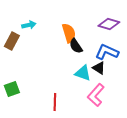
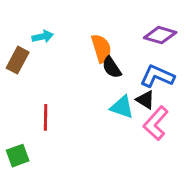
green square: (12, 89) -> (18, 156), moved
pink L-shape: (96, 95) -> (156, 123), moved
red line: (55, 102) -> (46, 117), moved

